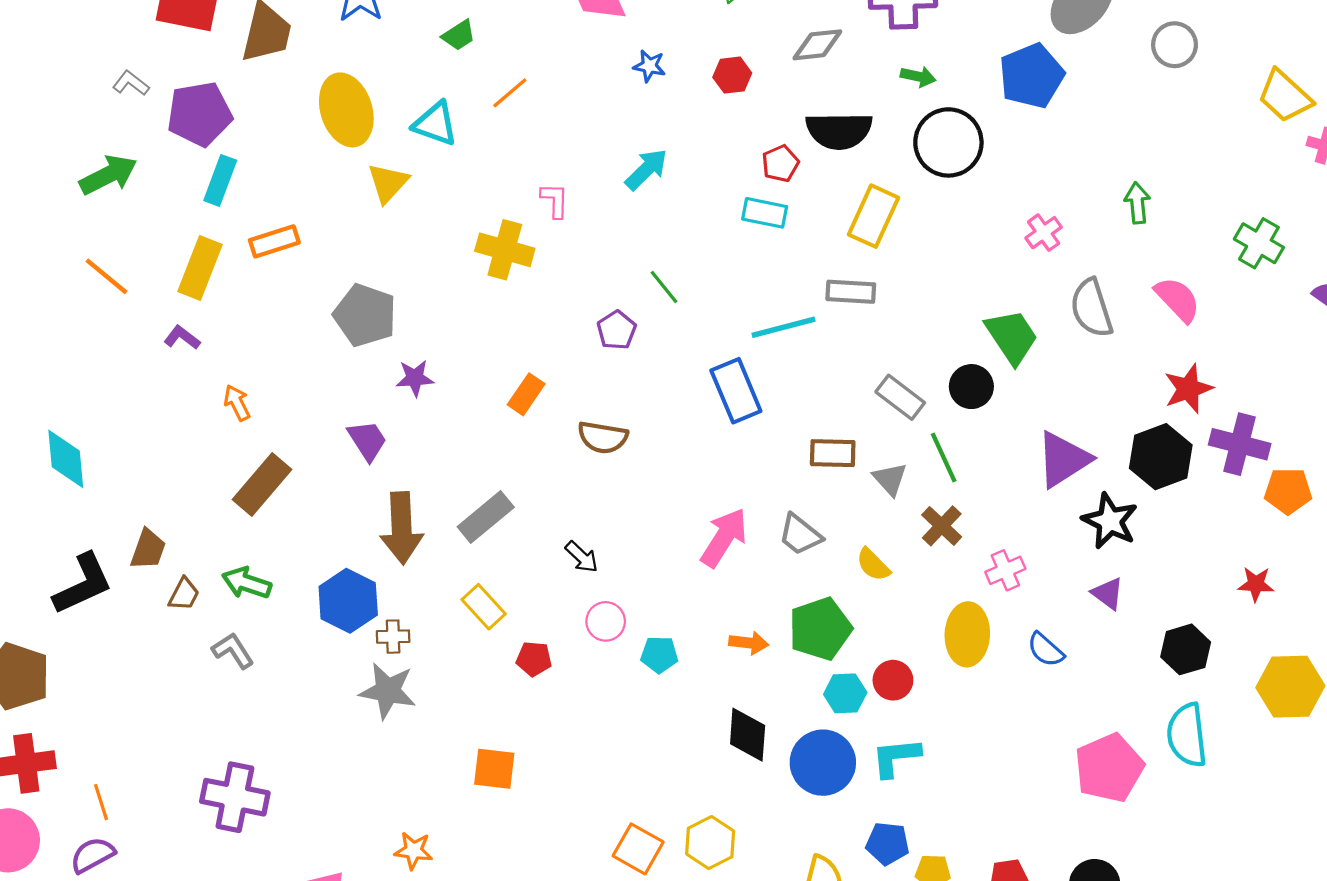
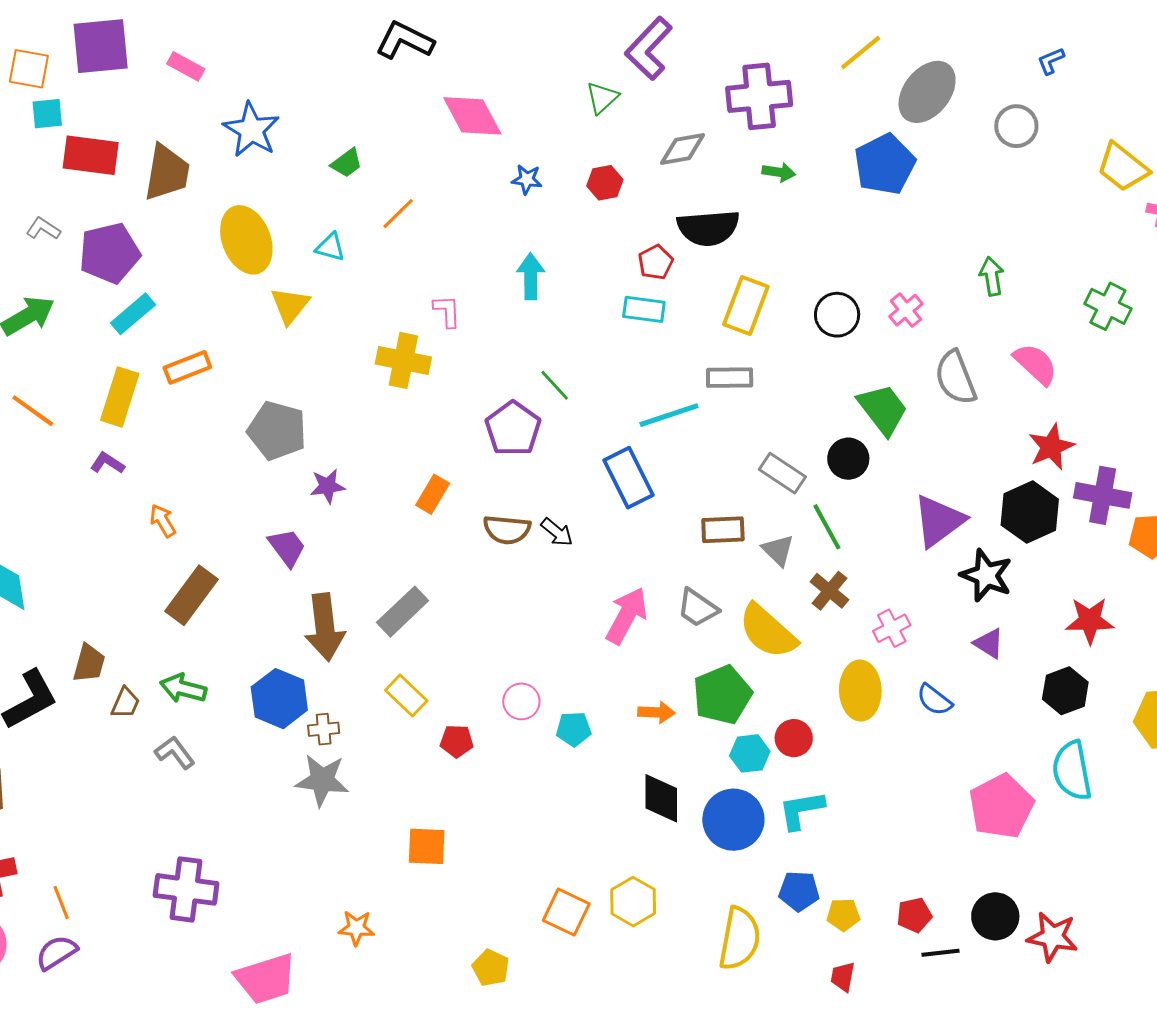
cyan triangle: (435, 124) -> (330, 247), size x0.7
black circle: (948, 142) -> (837, 315), moved, size x0.7
cyan arrow: (646, 169) -> (531, 276), turned -42
cyan rectangle: (220, 180) -> (133, 314), turned 33
purple pentagon: (617, 330) -> (513, 429), size x1.5
black arrow: (582, 557) -> (557, 532), moved
yellow semicircle: (873, 565) -> (768, 631), size x1.8
red star: (1256, 584) -> (1090, 621), moved, size x1.4

